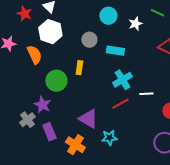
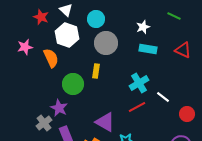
cyan circle: (108, 16) -> (96, 19), moved
white star: (135, 24) -> (143, 27), moved
gray circle: (89, 40) -> (106, 43), size x1.5
cyan rectangle: (115, 51) -> (148, 49), moved
white line: (146, 94) -> (163, 97), turned 40

